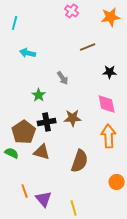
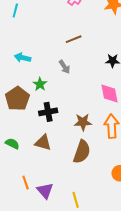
brown line: (88, 47) -> (74, 39), moved
cyan arrow: (28, 53) -> (23, 58), moved
brown star: (73, 118) -> (83, 122), moved
brown pentagon: (24, 132) -> (17, 99), moved

